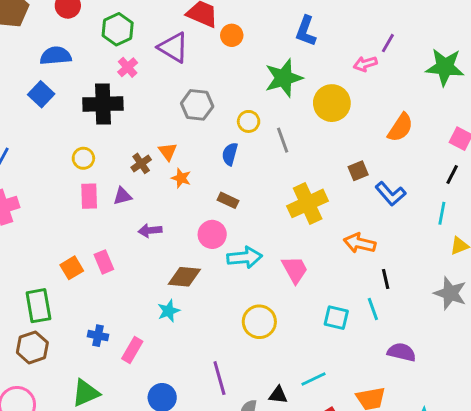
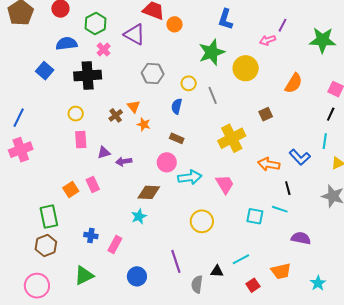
blue semicircle: (56, 56) -> (67, 44), moved
blue L-shape: (391, 194) -> (300, 157), moved
purple triangle: (122, 196) -> (104, 152), moved
cyan line: (373, 309) -> (280, 209), turned -49

